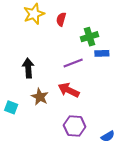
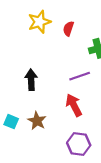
red arrow: (69, 90) -> (74, 105), turned 35
brown star: (40, 97) -> (37, 121), moved

